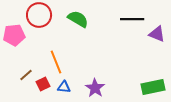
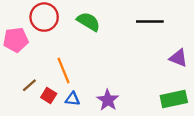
purple triangle: (157, 34) -> (178, 58), moved
red square: (43, 84) -> (49, 96), turned -32

